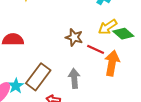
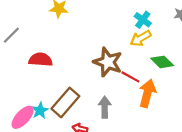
yellow arrow: (108, 27) -> (141, 38), moved
brown star: (74, 37) -> (108, 62), size x1.5

